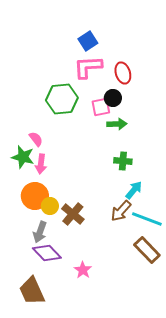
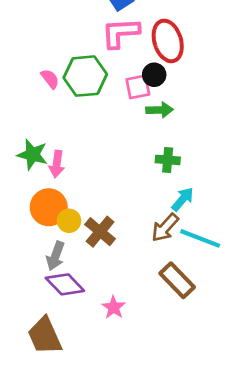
red ellipse: (123, 73) -> (168, 41), size x1.4
pink semicircle: (36, 139) -> (50, 79), moved
brown rectangle: (147, 250) -> (177, 280), moved

